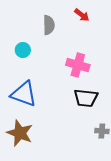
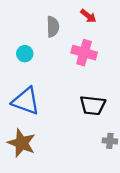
pink cross: (78, 65) -> (84, 53), moved

